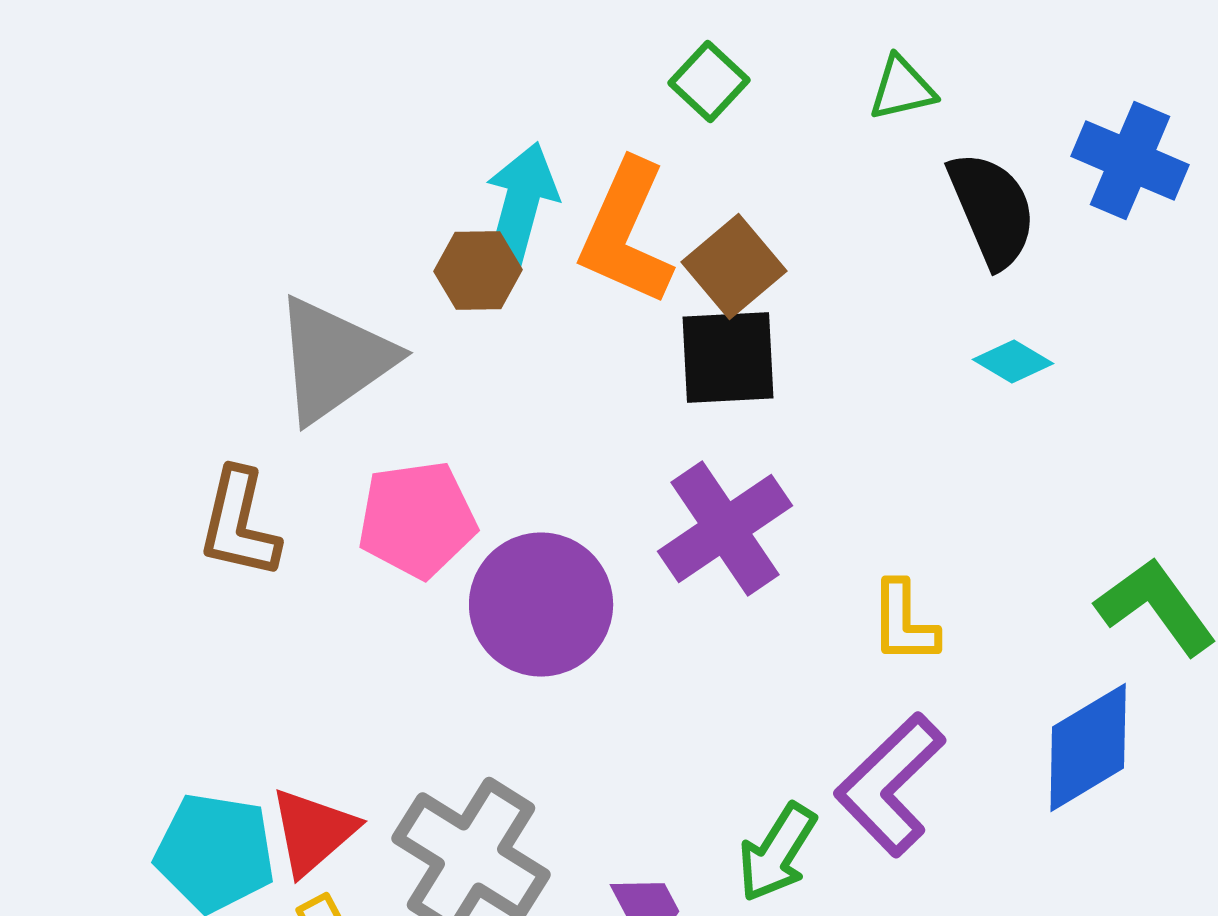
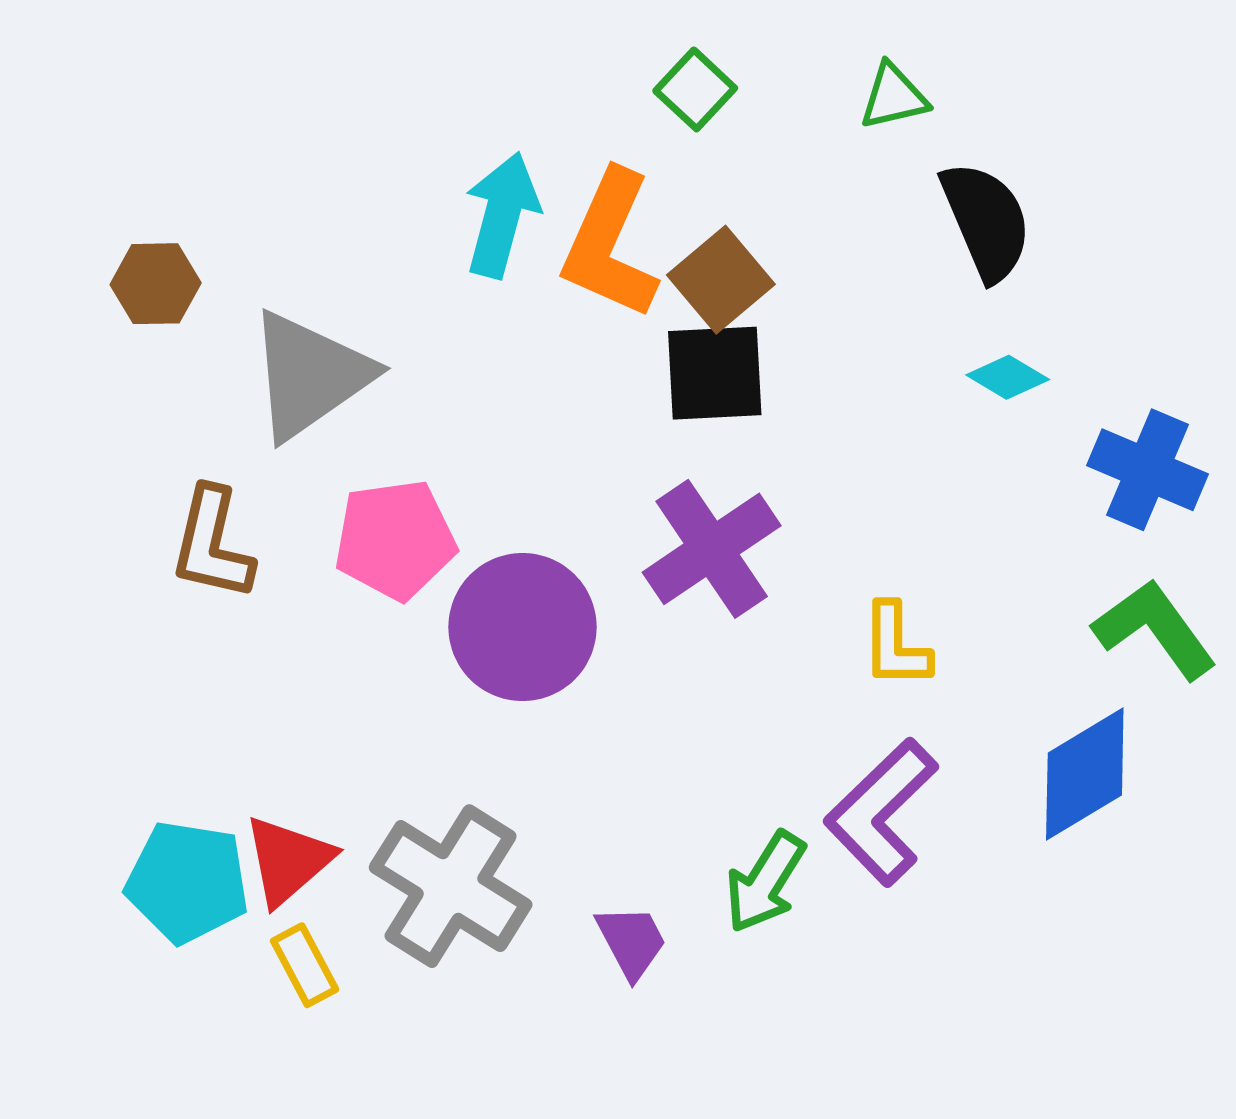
blue cross: (1130, 160) -> (1147, 470), moved
brown hexagon: (478, 270) -> (156, 284), moved

